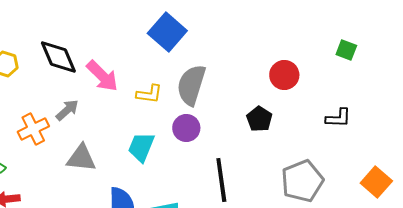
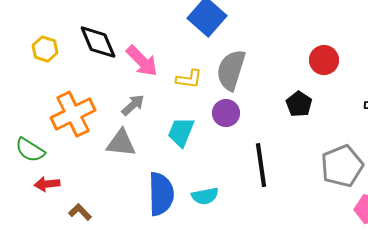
gray arrow: (67, 110) -> (133, 105), moved
orange cross: (33, 129) -> (73, 114), size x1.4

